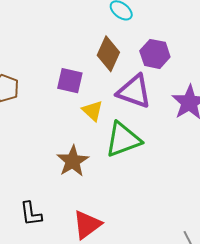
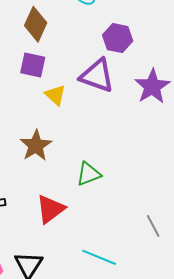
brown diamond: (108, 54) -> (36, 24), moved
green triangle: (123, 140) -> (89, 174), moved, size x0.7

